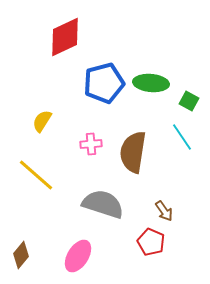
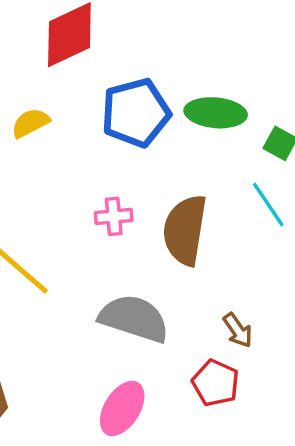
yellow semicircle: (42, 121) -> (30, 123), moved, turned 30
pink ellipse: (78, 256) -> (122, 408), moved

